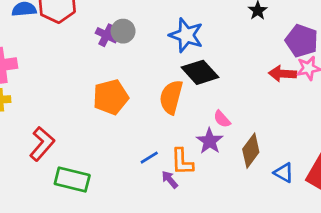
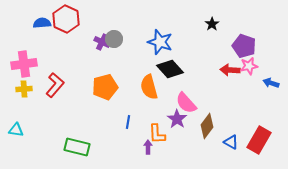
orange semicircle: (171, 97) -> (149, 87), turned -30
pink semicircle: (222, 119) -> (186, 103), size x1.6
red L-shape: (42, 144) -> (55, 85), moved
blue line: (149, 158) -> (128, 122), moved, turned -48
purple arrow: (170, 179) -> (148, 147), turned 40

